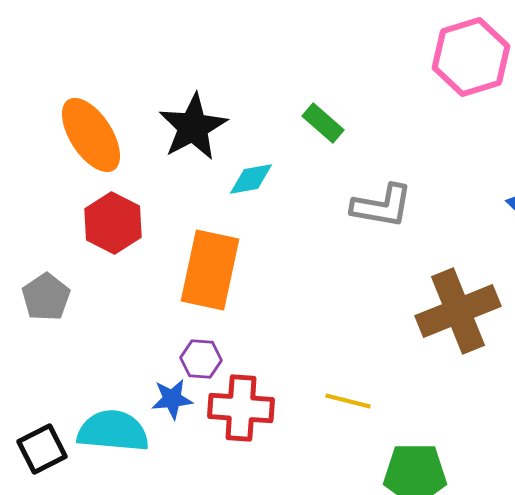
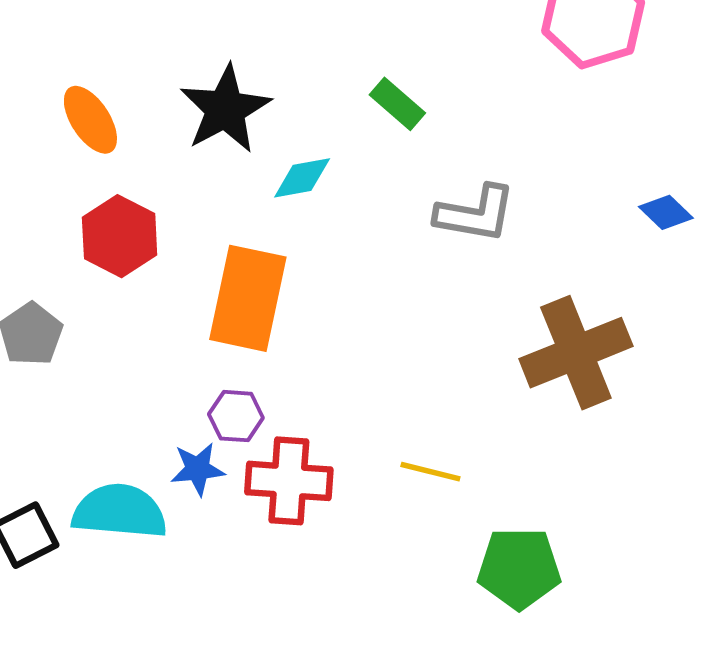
orange ellipse: (91, 135) -> (90, 120), size x0.7

